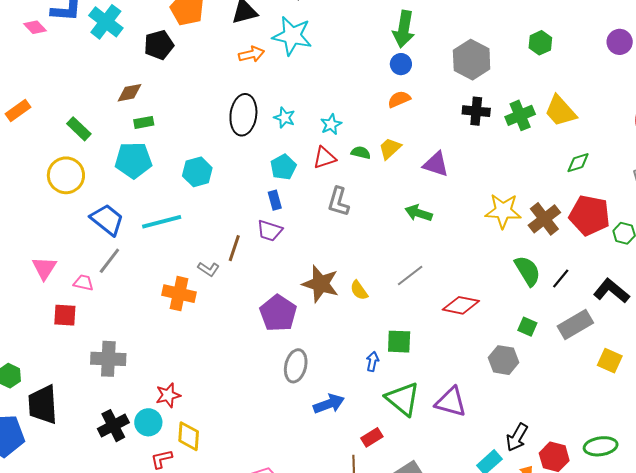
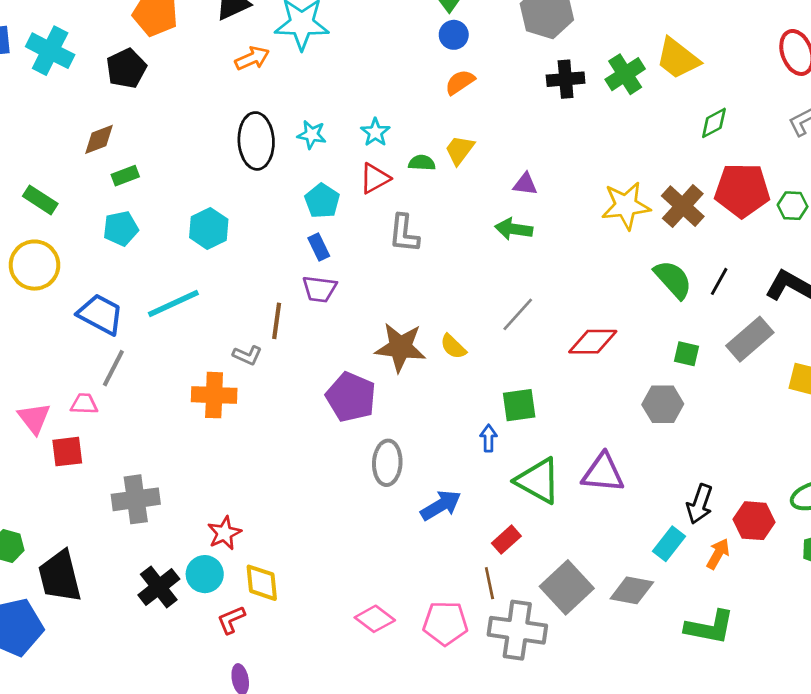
cyan pentagon: (133, 160) -> (121, 228), size x0.7
purple triangle: (436, 164) -> (525, 184), moved, size x0.7
pink triangle: (44, 268) -> (34, 418), moved

